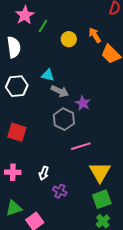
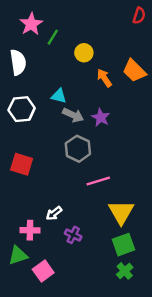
orange arrow: (95, 35) -> (104, 78), moved
purple star: (83, 103) -> (101, 117), moved
pink cross: (13, 172) -> (30, 230), moved
white arrow: (44, 173) -> (54, 213), turned 32

